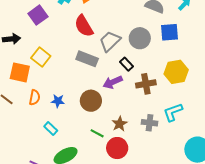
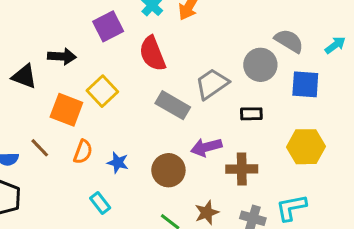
red semicircle: (84, 26) -> (152, 54), moved
gray circle: (140, 38) -> (260, 65), moved
black rectangle: (126, 64) -> (251, 114), moved, turned -56
brown cross: (146, 84) -> (242, 169), moved

